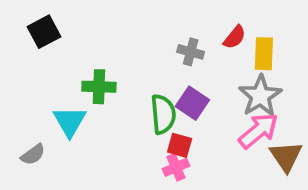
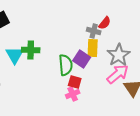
gray cross: (191, 52) -> (94, 31), moved
yellow rectangle: (264, 54) -> (93, 48), moved
cyan triangle: (70, 122) -> (15, 55), moved

